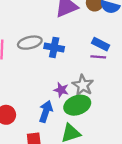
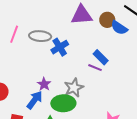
blue cross: (54, 47) -> (60, 47), turned 30
purple star: (61, 90) -> (44, 84), moved

